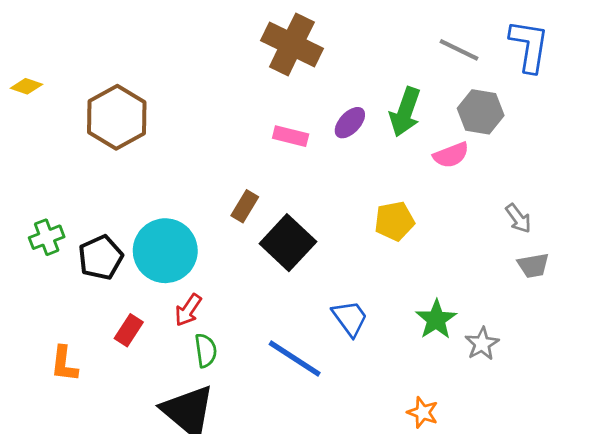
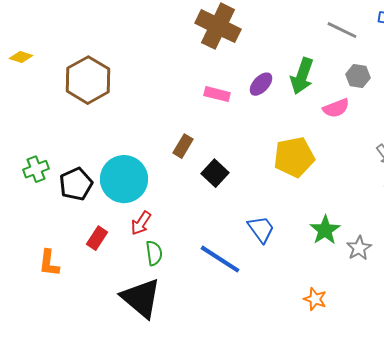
gray hexagon: (481, 112) -> (358, 76), size x0.7
yellow pentagon: (394, 221) -> (294, 157), size x1.4
black square: (288, 243) -> (215, 173), size x0.7

